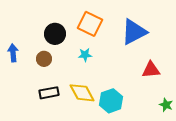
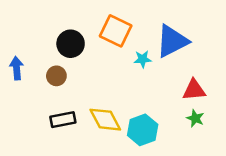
cyan star: (85, 55) -> (143, 59), moved
green star: (166, 105) -> (195, 118), moved

